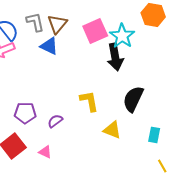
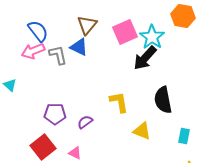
gray L-shape: (35, 22) -> (58, 55), moved
black arrow: (115, 57) -> (145, 58), turned 52
black semicircle: (133, 99) -> (163, 100), turned -36

